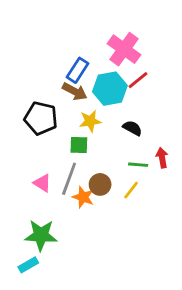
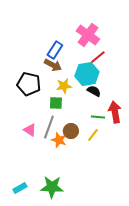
cyan hexagon: (110, 89) -> (87, 74), moved
red arrow: (162, 158) -> (115, 112), size x1.5
green star: (41, 235) -> (52, 187), moved

